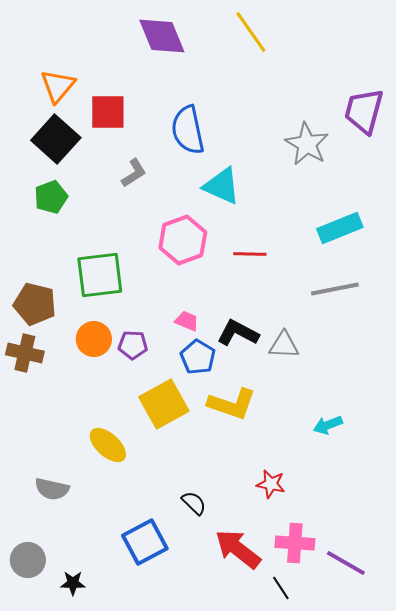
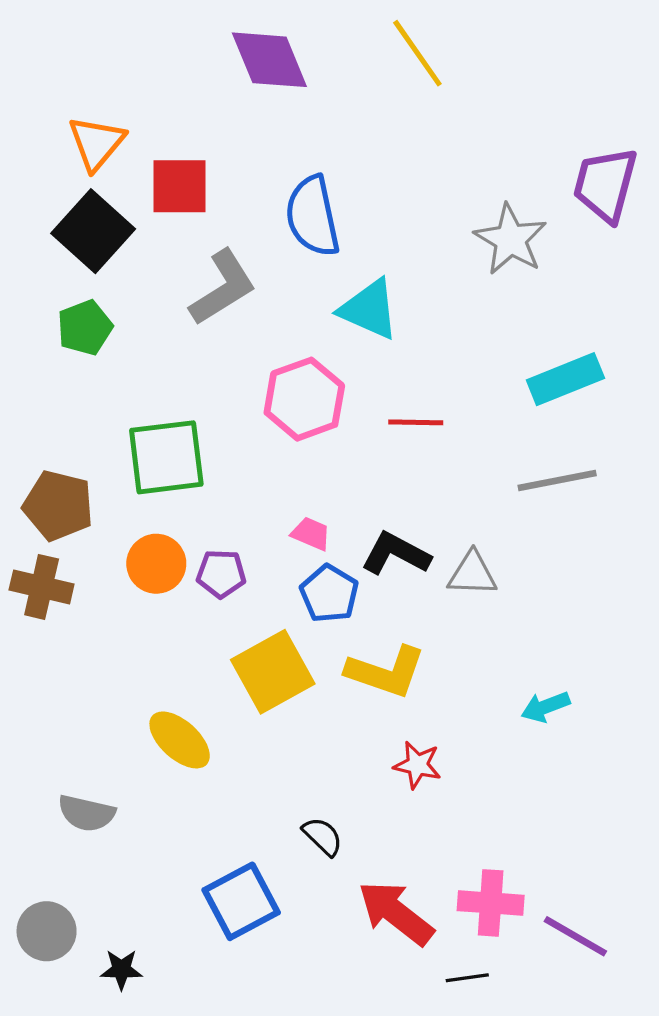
gray L-shape: (134, 173) -> (223, 288), size x1.6
red star: (271, 484) -> (417, 765), moved
black line: (281, 588) -> (467, 978), turned -65

